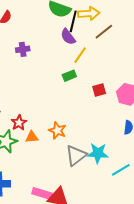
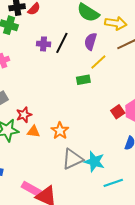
black line: (73, 21) -> (62, 43), moved
purple semicircle: (68, 37) -> (91, 41), turned 42
red square: (99, 90) -> (118, 112), moved, turned -32

